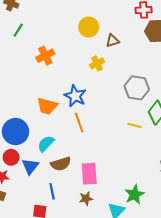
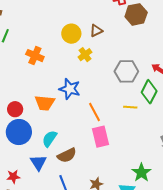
yellow circle: (89, 27) -> (71, 34), moved
orange cross: (45, 56) -> (35, 56), turned -30
orange line: (79, 123) -> (95, 112), moved
red circle: (11, 157) -> (15, 109), moved
pink rectangle: (89, 174) -> (101, 137), moved

